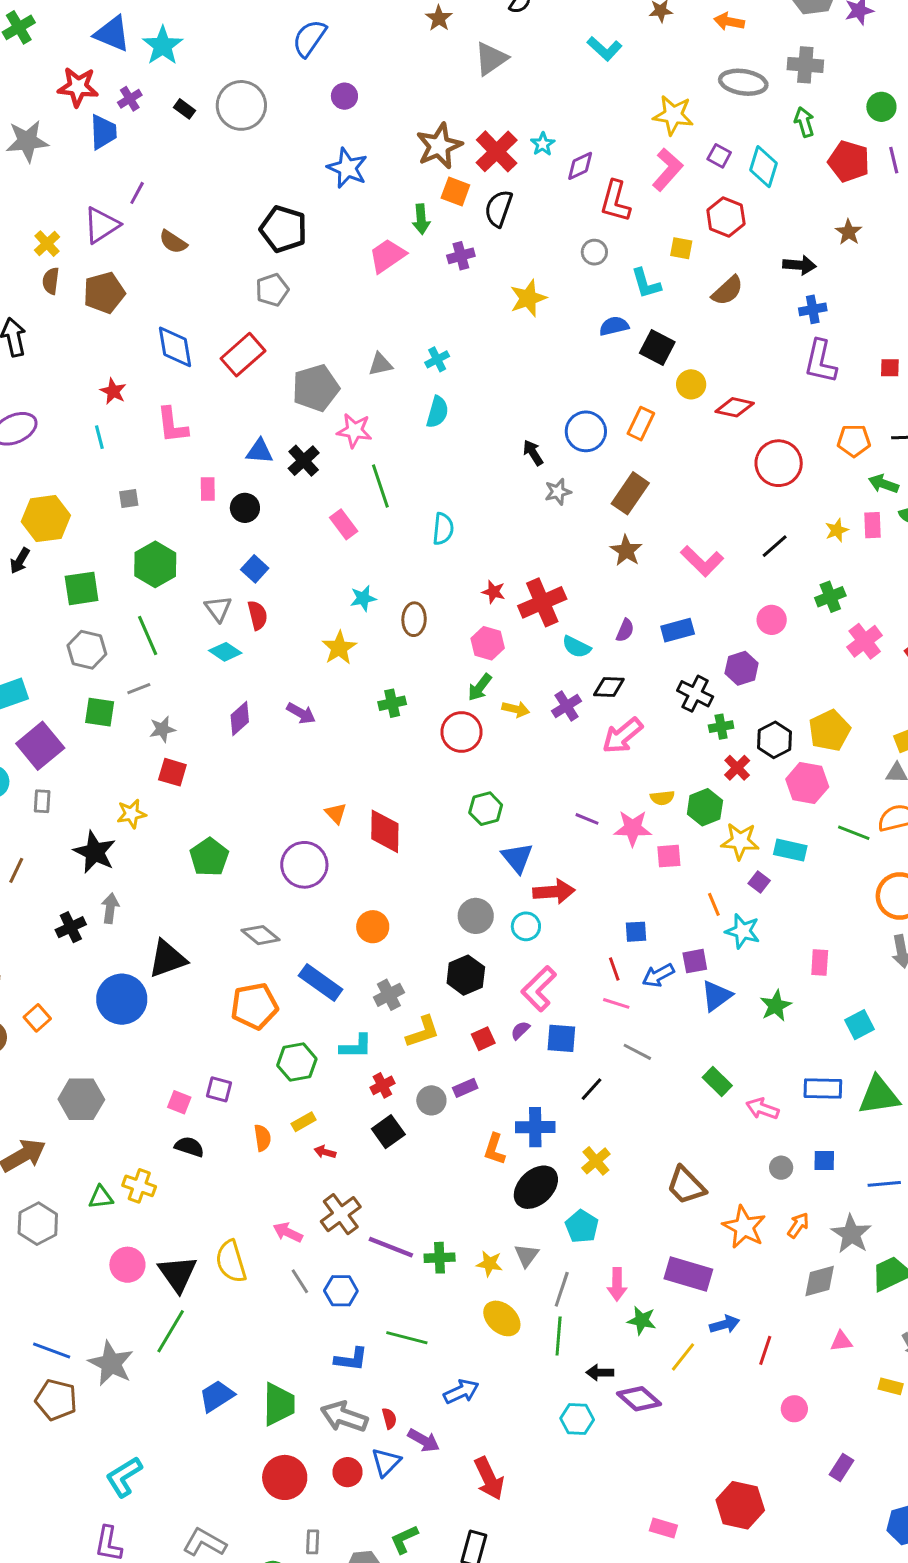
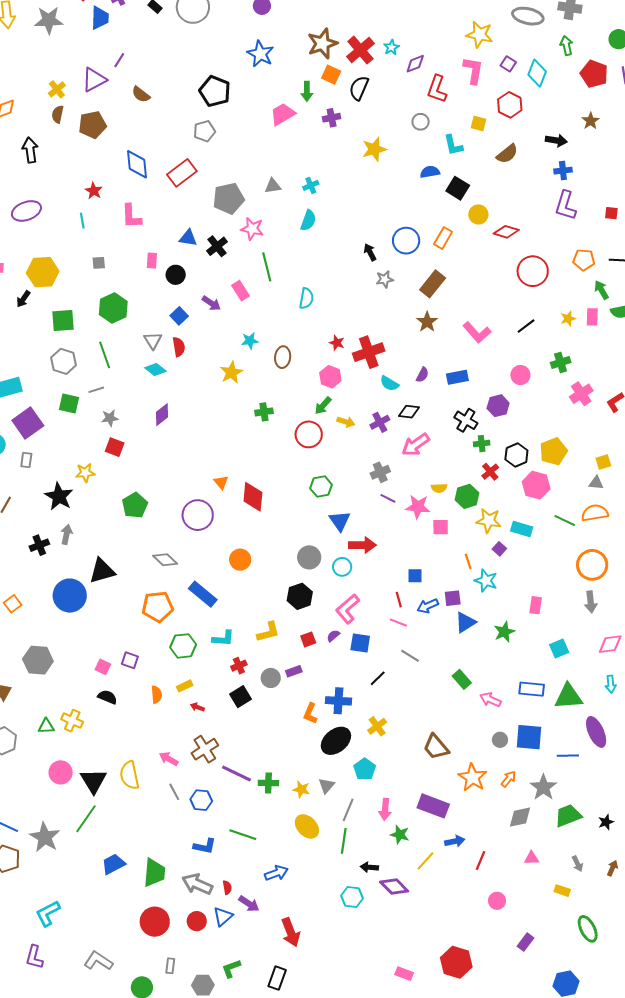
pink L-shape: (667, 170) -> (473, 70), turned -36
green arrow: (884, 484) -> (601, 290), turned 36
purple arrow: (301, 713) -> (211, 303), moved
gray cross: (389, 995) -> (380, 472), moved
blue square: (824, 1161) -> (529, 737), size x1.8

